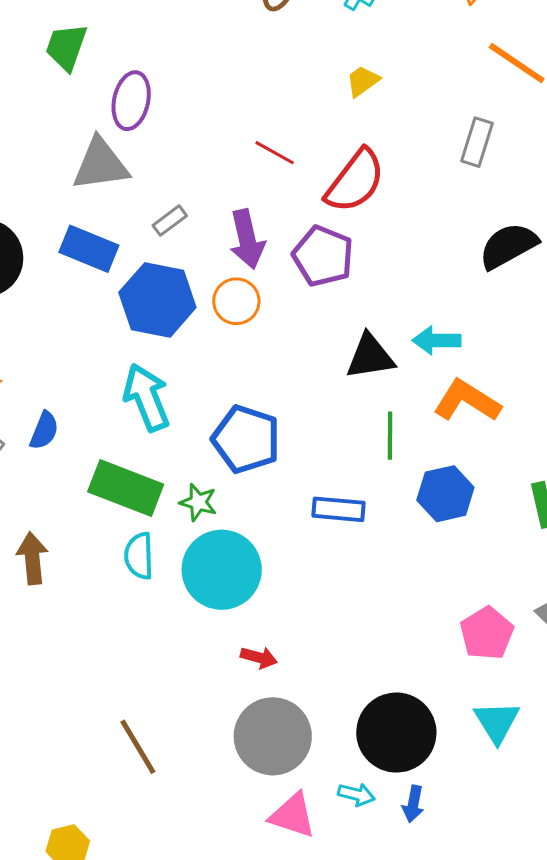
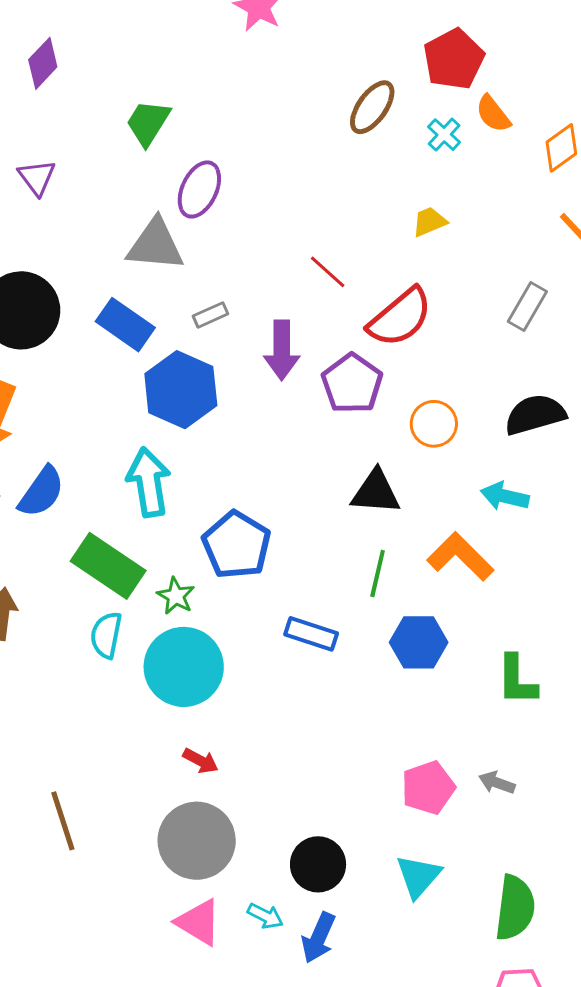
orange circle: (236, 301) -> (434, 424), moved
cyan arrow: (437, 340) -> (505, 496), moved
blue semicircle: (44, 431) -> (41, 492), size x1.4
black circle: (396, 733) -> (318, 864), size x0.7
blue arrow: (413, 804) -> (319, 938), size x1.4

